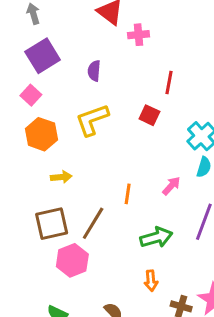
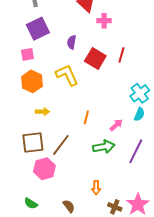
pink square: (31, 95) -> (27, 54), turned 32
red square: (149, 115) -> (95, 59), moved, size x1.5
yellow L-shape: (92, 120) -> (67, 75), turned 80
orange line: (128, 194) -> (86, 117), moved
green arrow: (156, 237) -> (104, 147), moved

